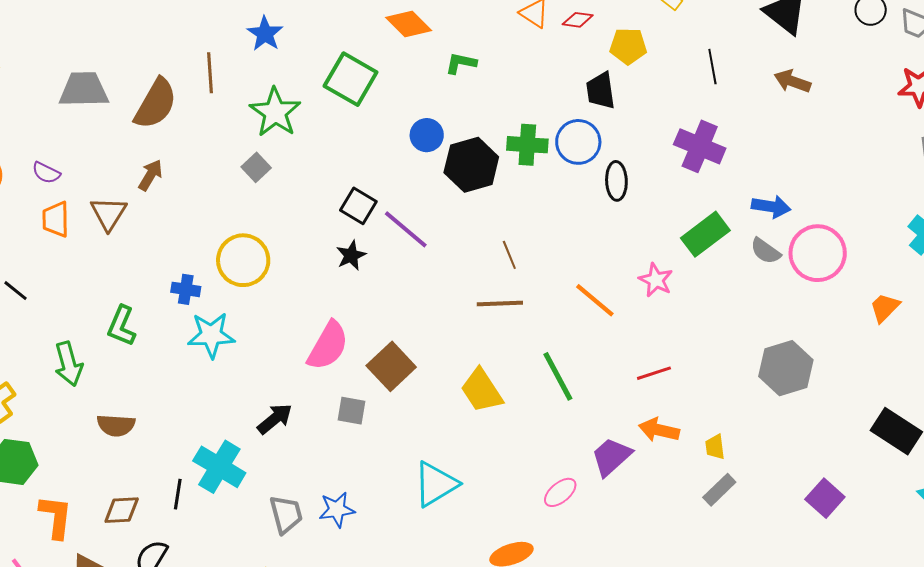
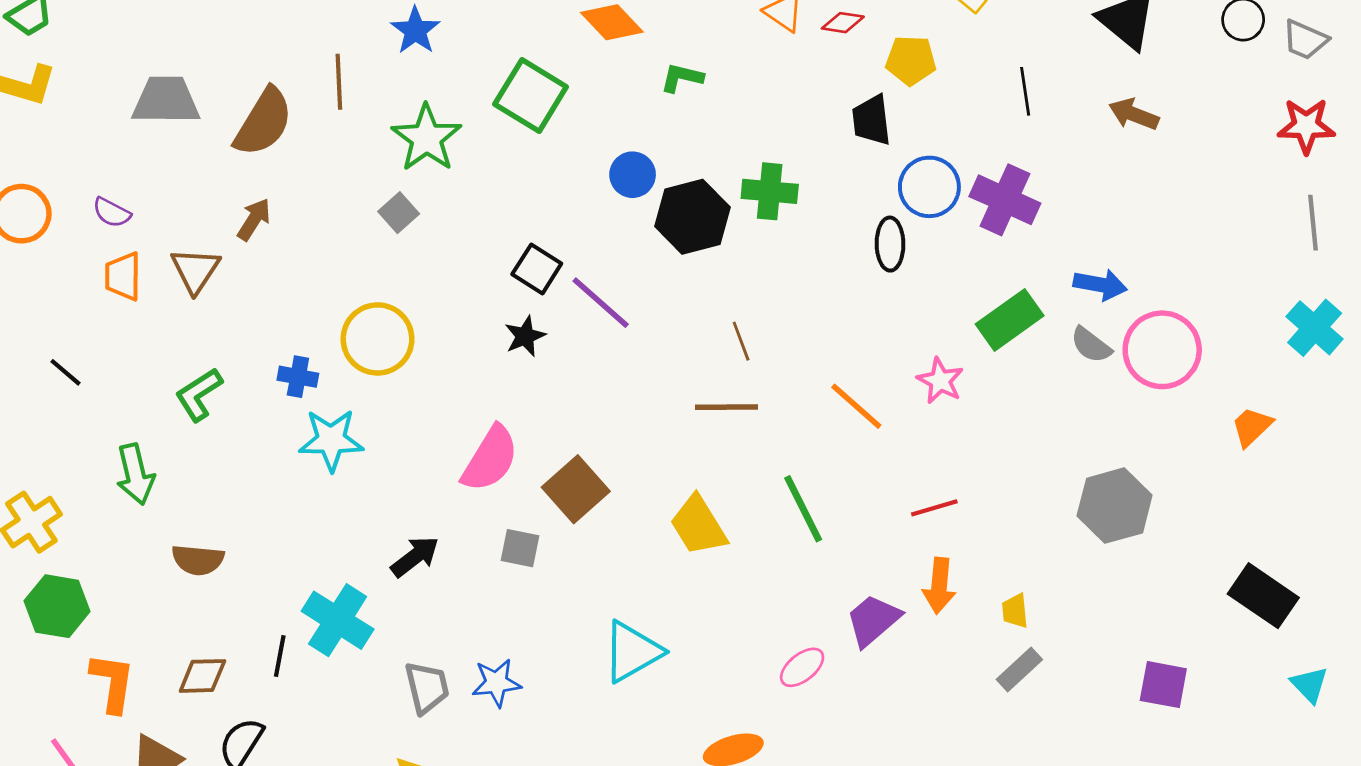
blue circle: (578, 142) -> (929, 187), moved
green L-shape: (122, 326) -> (199, 395), moved, turned 33
orange arrow: (659, 430) -> (939, 586), turned -99
purple square: (825, 498) -> (1163, 685), turned -33

